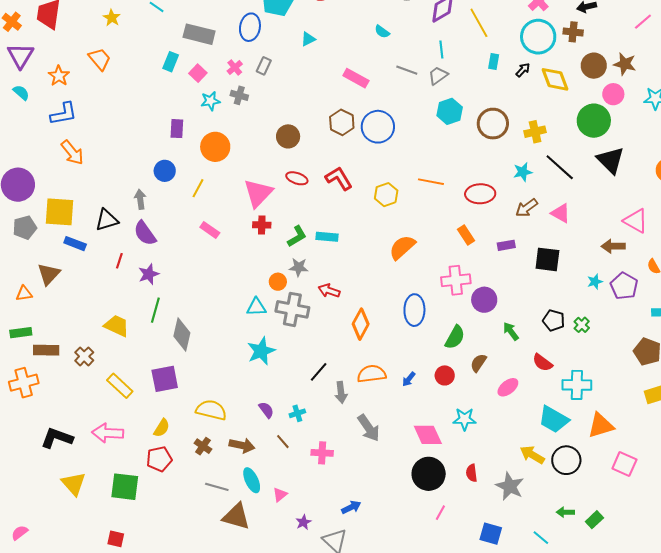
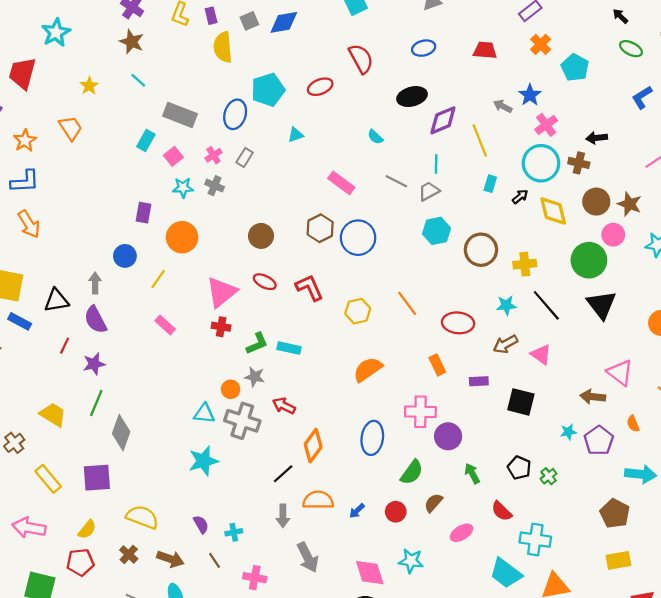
orange line: (431, 182) -> (407, 303), turned 35
black line: (319, 372) -> (283, 474), moved

